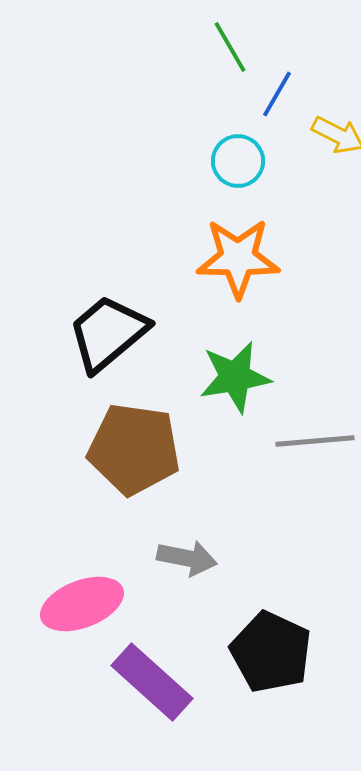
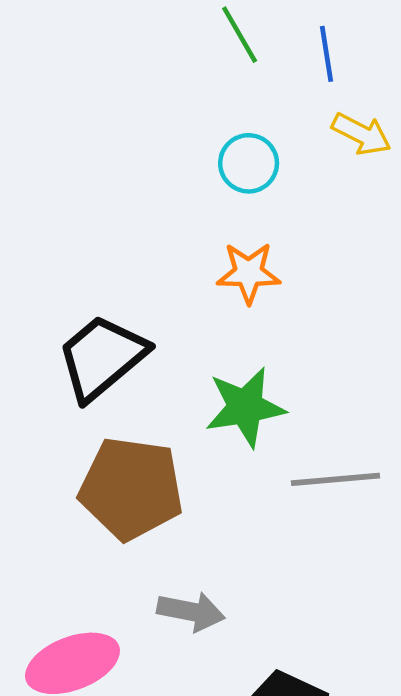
blue line: (277, 94) -> (326, 54), moved, turned -39
orange star: (238, 258) -> (249, 273), size x0.7

